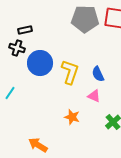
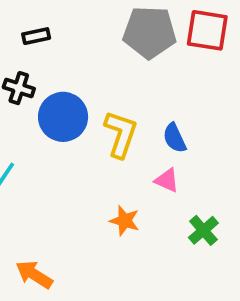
black rectangle: (25, 30) -> (36, 36), moved
orange arrow: (38, 145) -> (34, 275), moved

